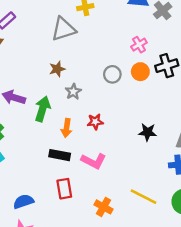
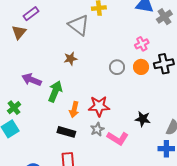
gray triangle: (63, 29) -> (79, 25), turned 50
gray star: (73, 92) -> (97, 129), moved
red star: (95, 122) -> (99, 106), size x1.5
pink L-shape: (94, 161) -> (118, 138), moved

